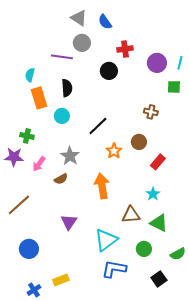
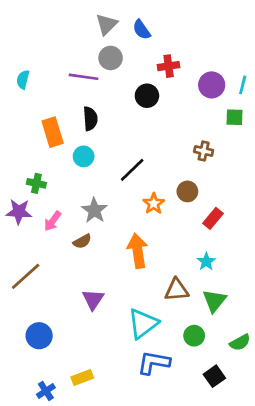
gray triangle: (79, 18) -> (107, 24), turned 42
cyan semicircle: (30, 75) -> (23, 80), moved
green triangle: (159, 223) -> (214, 301), turned 42

